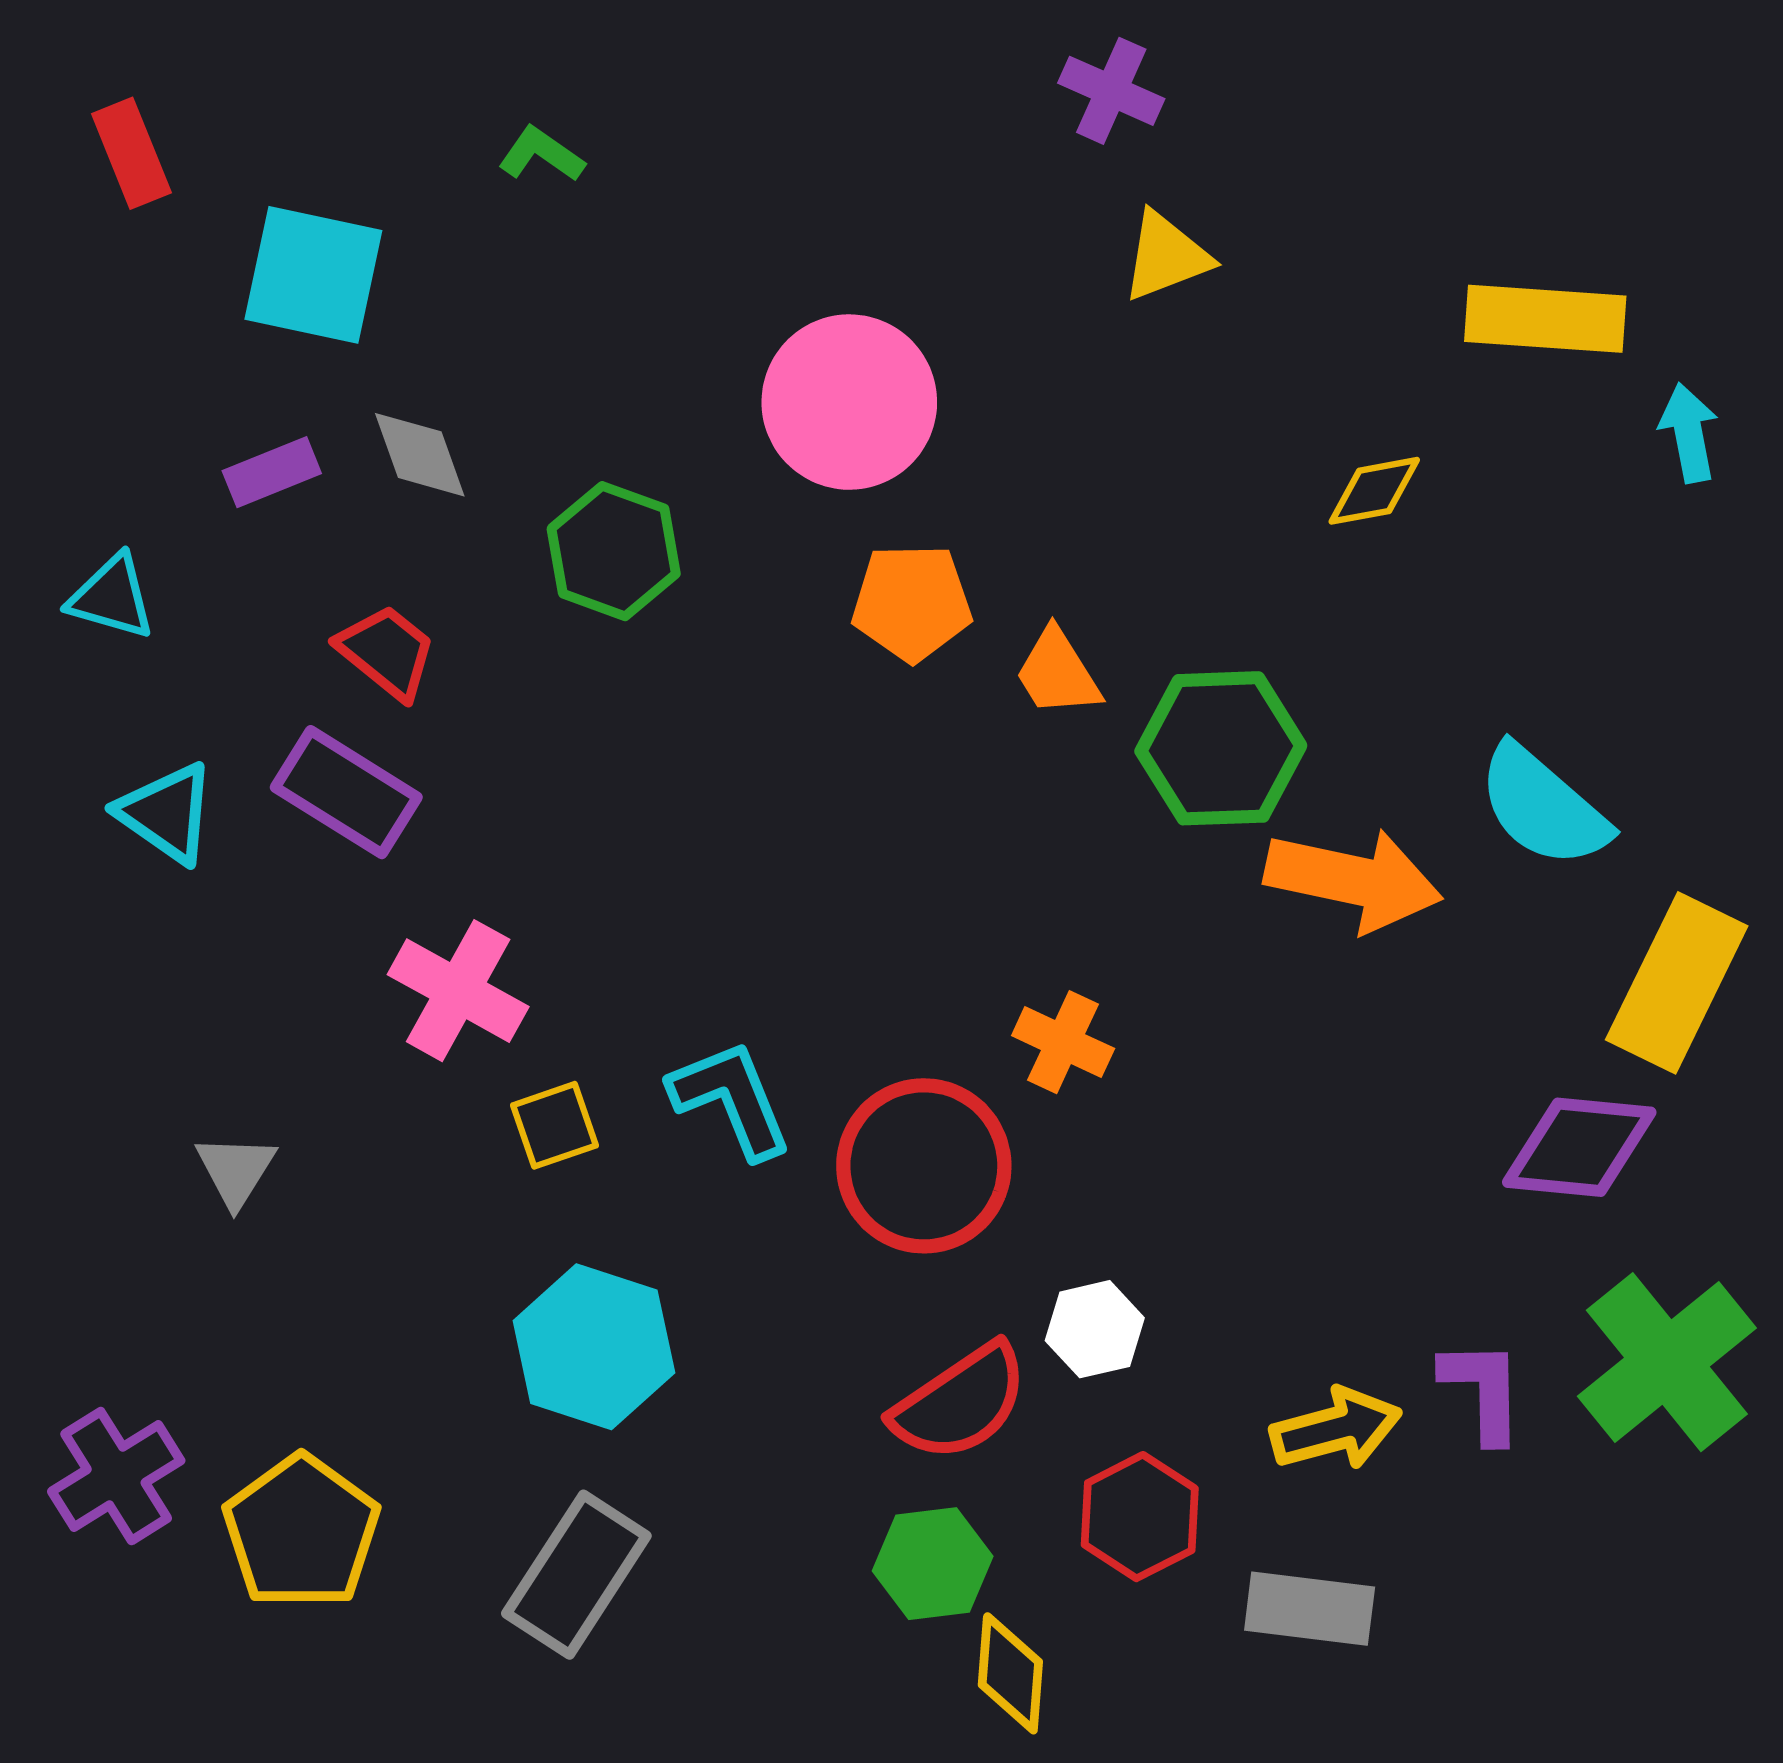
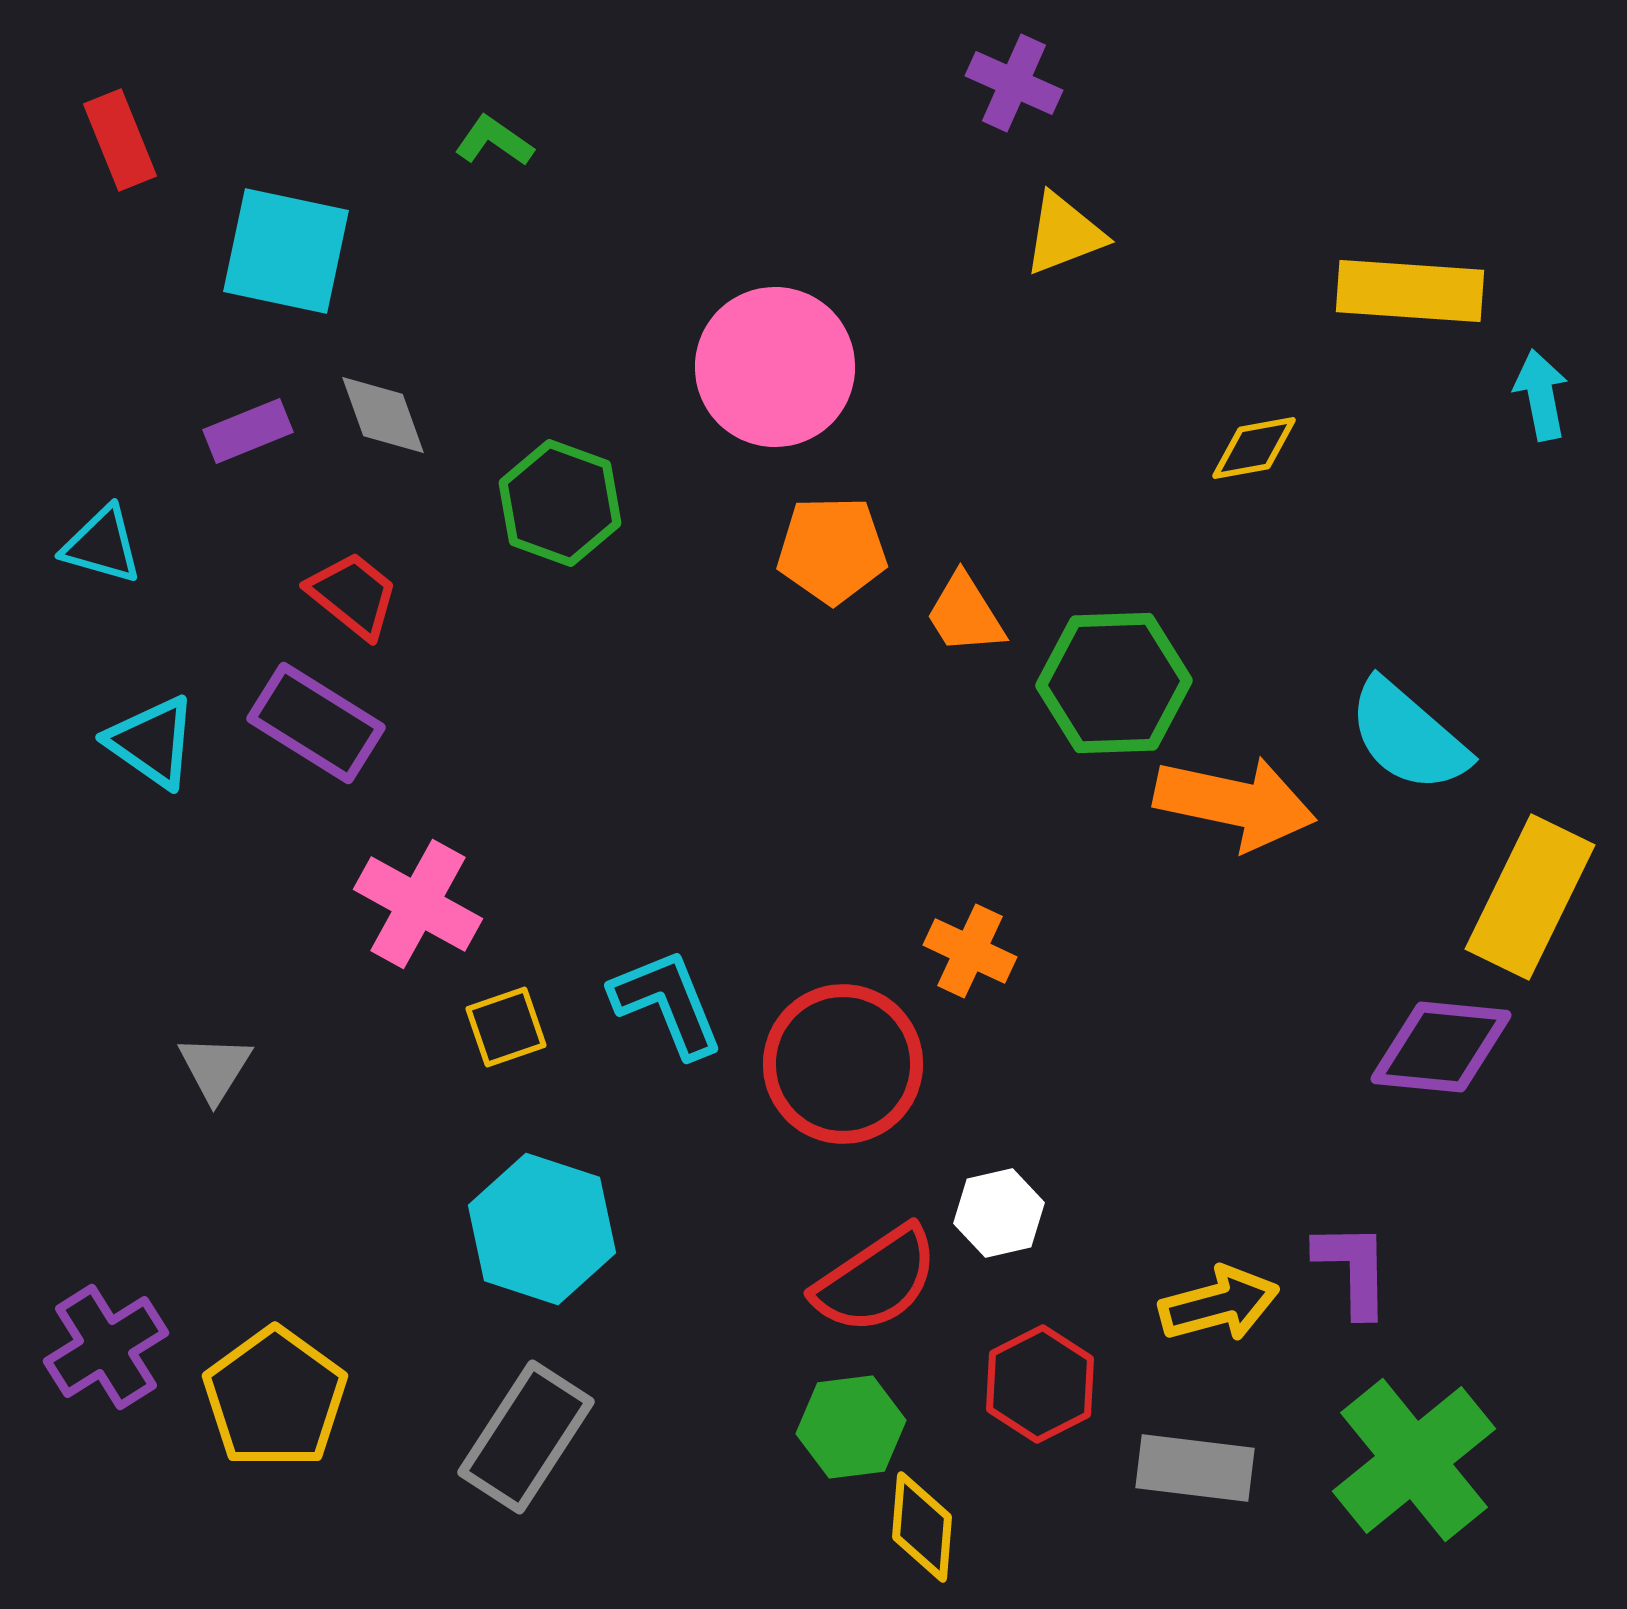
green cross: (1667, 1362) -> (1414, 1460), moved

